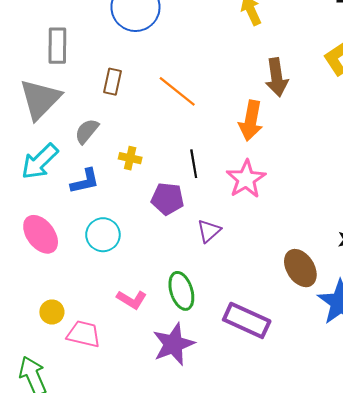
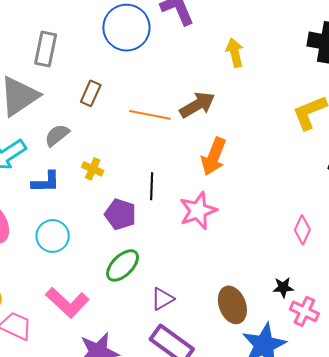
brown arrow: (277, 77) -> (197, 105), moved, turned -123
orange line: (177, 91) -> (150, 115), turned -39
purple triangle: (209, 231) -> (162, 299), moved
green ellipse: (181, 291) -> (123, 265), moved, turned 51
pink L-shape: (132, 299) -> (67, 303), size x1.5

